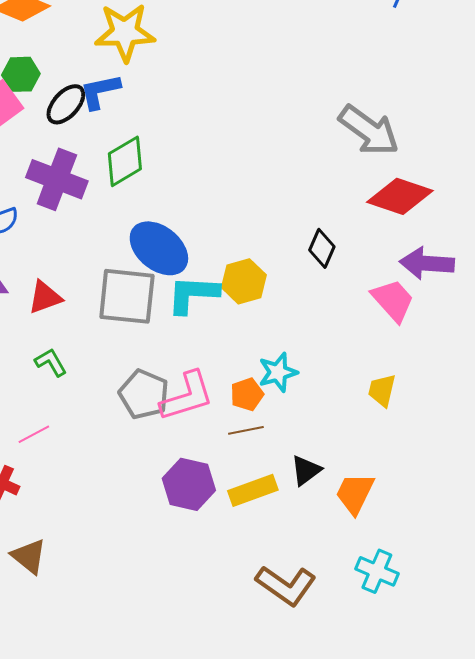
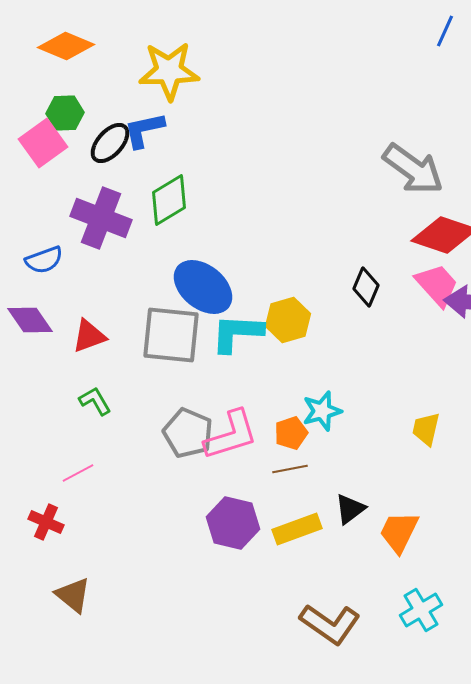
pink trapezoid: (393, 300) -> (437, 285), moved
cyan cross: (377, 571) -> (421, 610), turned 36

